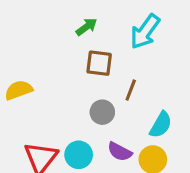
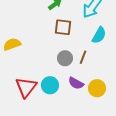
brown line: (131, 90) -> (83, 57), moved
cyan semicircle: (161, 125) -> (99, 35), moved

